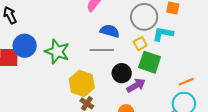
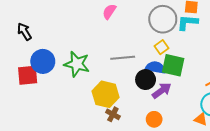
blue semicircle: (110, 31) -> (155, 68), moved
cyan L-shape: (163, 34) -> (188, 22), moved

